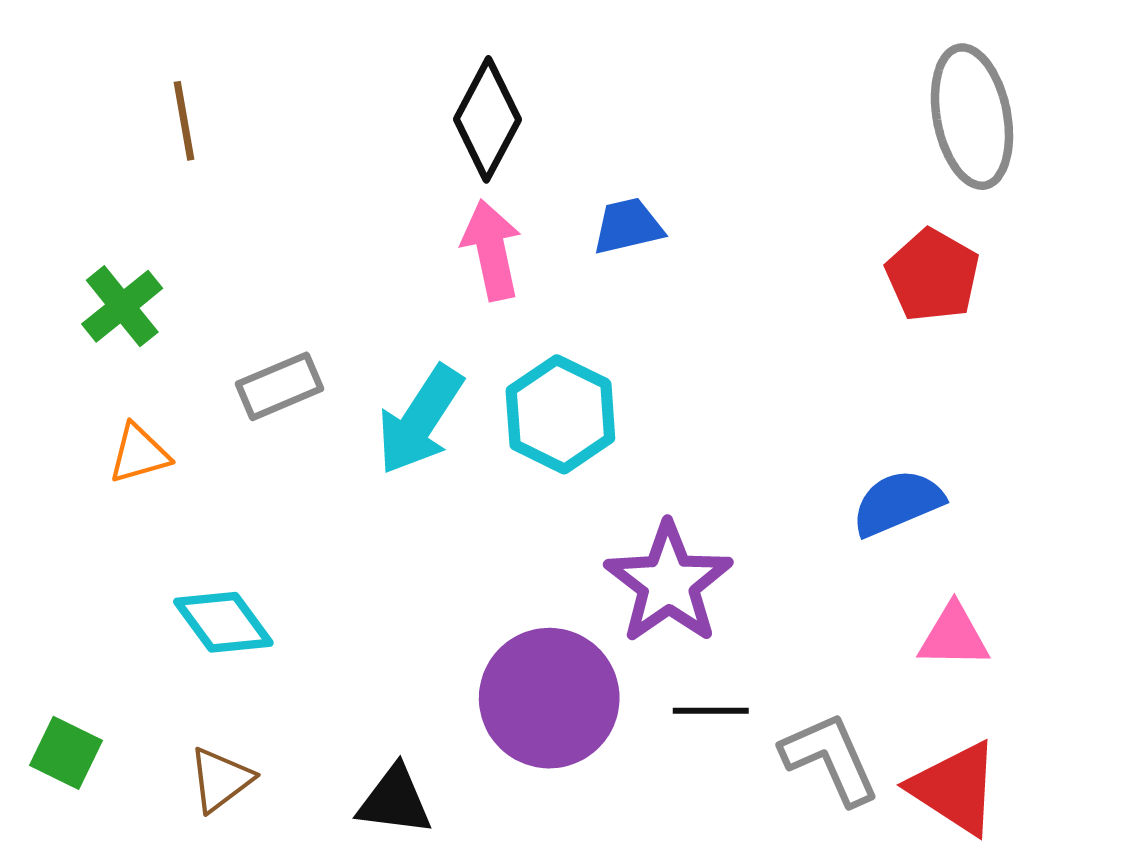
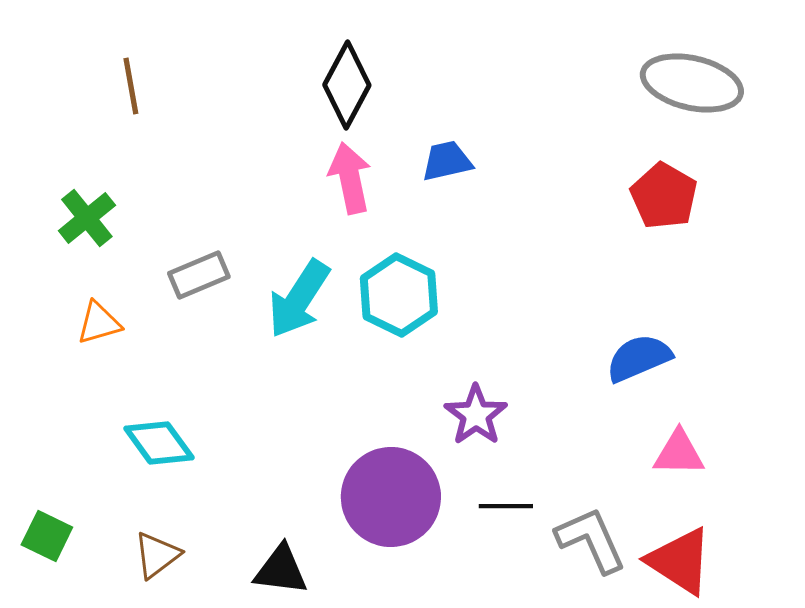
gray ellipse: (972, 117) -> (692, 83), turned -66
purple star: (669, 583) -> (476, 415), size x0.7

